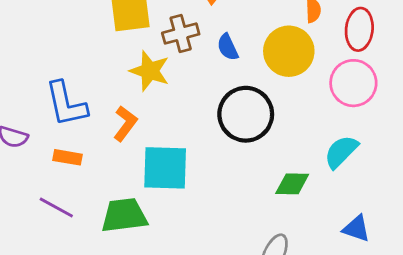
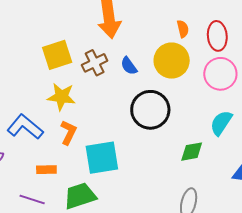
yellow star: (150, 71) -> (61, 97), moved
blue L-shape: (66, 104) -> (25, 127), turned 153
orange rectangle: (67, 157) -> (46, 170), moved

